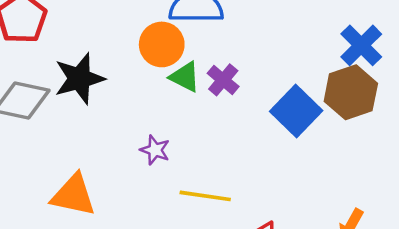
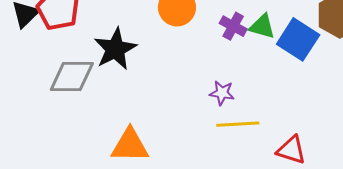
green triangle: (185, 77) -> (262, 26), moved
purple star: (155, 150) -> (222, 93), moved

